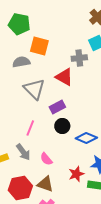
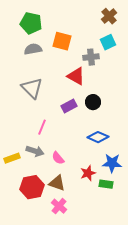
orange square: (39, 46) -> (62, 41), moved
gray semicircle: (21, 62) -> (33, 49), moved
gray triangle: (34, 89) -> (32, 88), moved
black circle: (62, 126) -> (93, 102), moved
gray arrow: (23, 152) -> (35, 151), turned -36

